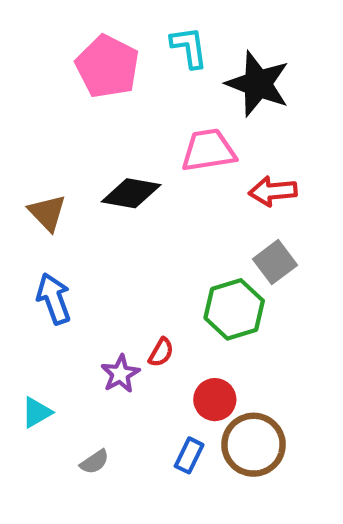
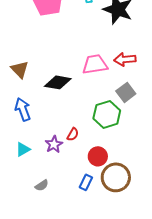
pink trapezoid: (208, 150) -> (95, 64), moved
black diamond: (131, 193) -> (58, 82), moved
cyan triangle: (37, 412) -> (23, 149), moved

